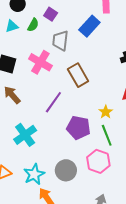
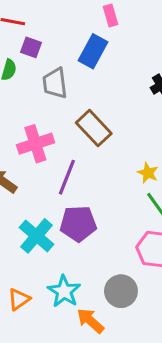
pink cross: (40, 62) -> (35, 144), moved, turned -35
purple pentagon: (78, 128) -> (78, 224), moved
gray circle: (66, 170) -> (121, 291), moved

